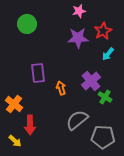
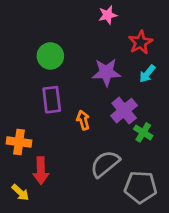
green circle: (27, 24) -> (50, 56), moved
purple star: (78, 38) -> (106, 72), moved
orange cross: (14, 104) -> (19, 142), turned -30

